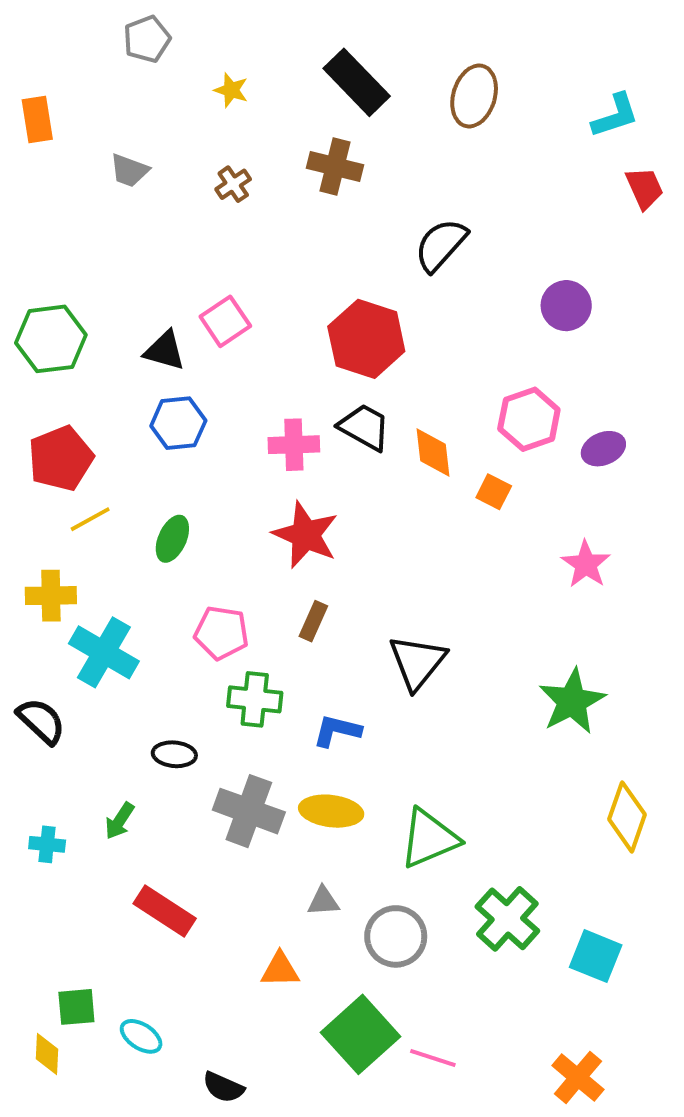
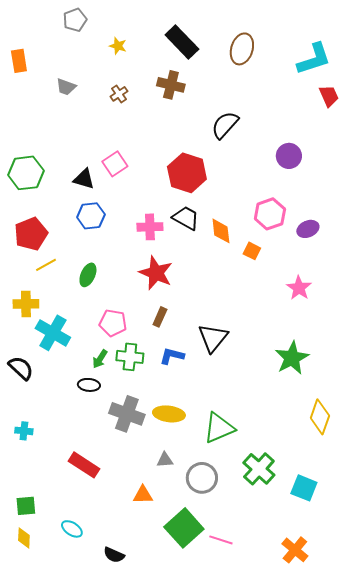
cyan L-shape: (615, 116) -> (314, 59), size x1.4
blue L-shape: (337, 731) -> (172, 356), moved
green arrow: (120, 821) -> (100, 359), moved
green square: (76, 1007) -> (26, 506), moved

